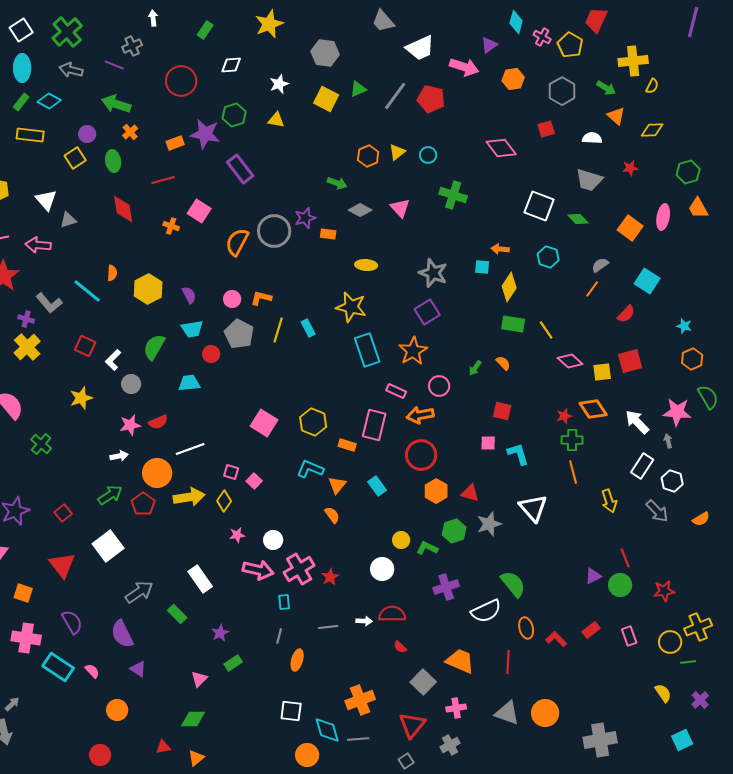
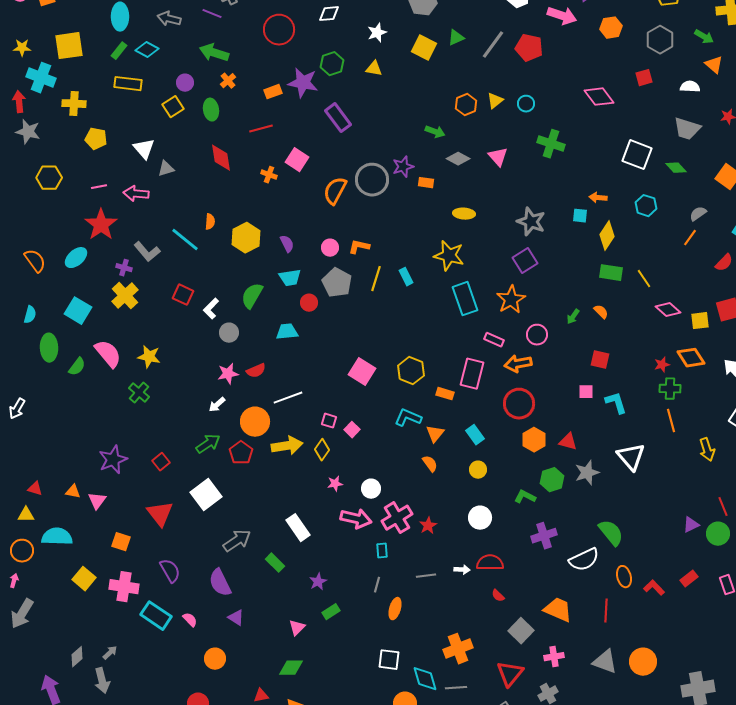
yellow star: (81, 398) -> (149, 357), moved, turned 30
white arrow: (119, 456) -> (217, 405), turned 150
yellow circle: (401, 540) -> (478, 470), moved

